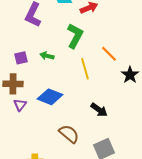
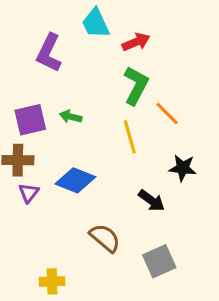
green L-shape: (75, 36) -> (136, 86), moved
purple square: (21, 58) -> (30, 120), size x1.5
black star: (130, 75) -> (183, 168), moved, turned -30

